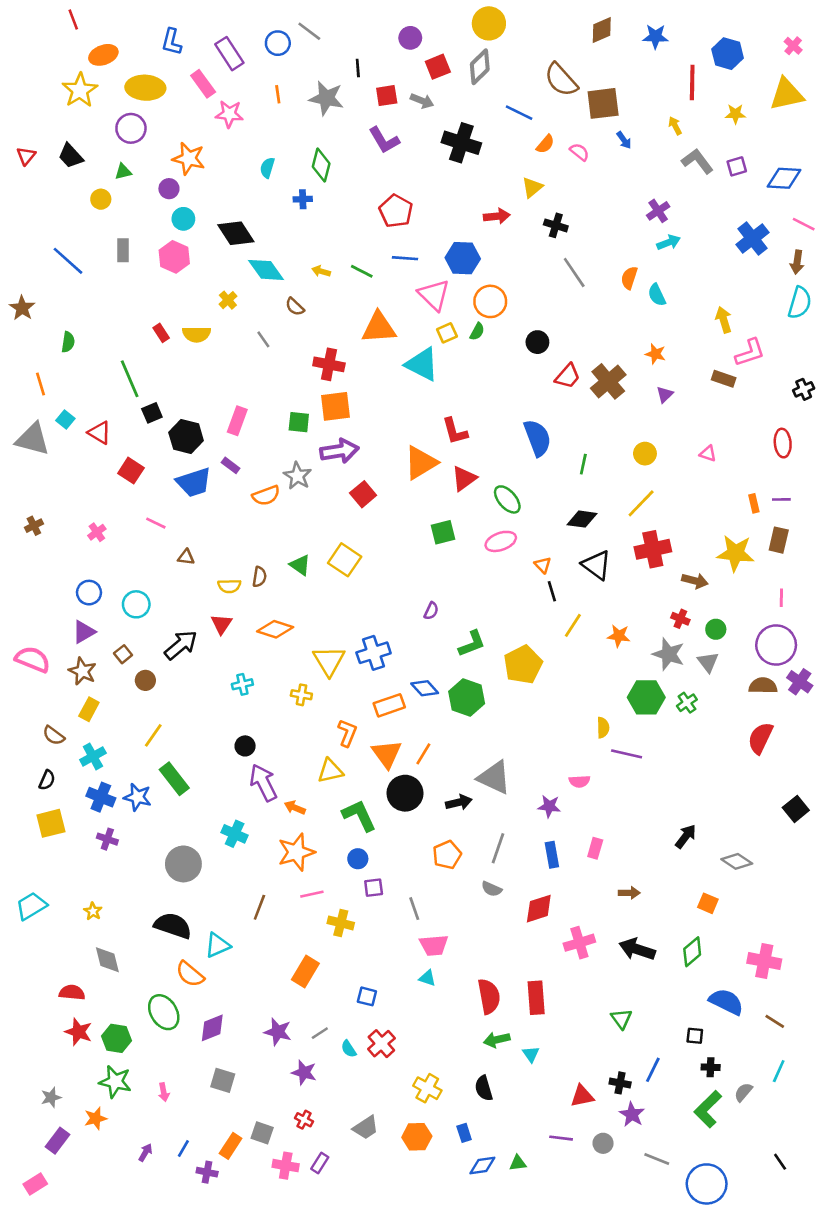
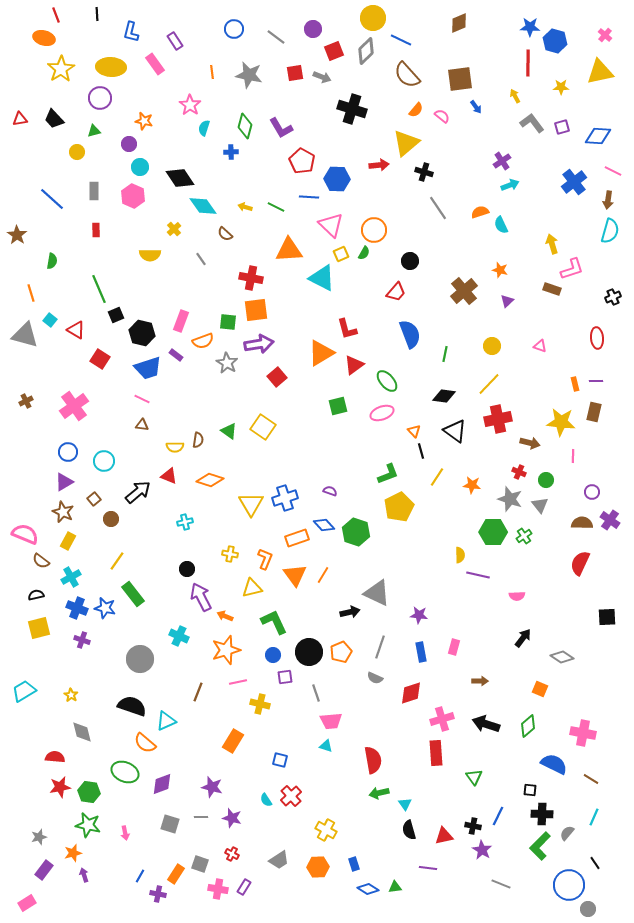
gray line: (309, 31) -> (276, 37), moved
blue star: (655, 37) -> (530, 27), moved
blue circle: (278, 43) -> (234, 29), moved
purple rectangle: (229, 54) -> (175, 41), size x0.7
orange ellipse: (103, 55) -> (44, 38), moved, turned 35
black line: (358, 68) -> (97, 14), moved
brown semicircle: (561, 80) -> (407, 75), moved
blue line: (519, 113) -> (401, 40), moved
pink star: (229, 114) -> (190, 105), moved, turned 30
purple L-shape: (384, 140) -> (281, 128), moved
red triangle: (26, 156) -> (20, 119), turned 42
orange star: (189, 159) -> (144, 121), size x0.7
yellow triangle: (532, 187) -> (406, 143), size x1.6
blue hexagon: (463, 258) -> (337, 179), moved
orange semicircle: (629, 278) -> (480, 212), turned 54
red rectangle: (161, 333) -> (96, 230), moved, turned 32
red trapezoid: (568, 376) -> (396, 292), moved
orange semicircle: (266, 496) -> (203, 341), moved
pink line: (156, 523) -> (142, 399), moved
pink cross: (97, 532) -> (74, 406), size x2.0
pink line: (781, 598) -> (573, 456), moved
purple semicircle: (431, 611) -> (330, 491), moved, turned -96
red triangle: (221, 624) -> (169, 476), turned -42
green L-shape: (472, 644) -> (388, 474), moved
purple circle: (776, 645) -> (592, 492), size x0.5
pink semicircle: (33, 659) -> (25, 534), moved
yellow cross: (301, 695) -> (230, 554), moved
black semicircle: (47, 780) -> (36, 595), turned -126
pink semicircle: (579, 781) -> (517, 596), moved
black circle: (405, 793) -> (309, 652), moved
black square: (796, 809) -> (607, 617), turned 36
red rectangle: (536, 998) -> (436, 753), moved
green ellipse: (164, 1012) -> (125, 772), turned -36
red star: (78, 1032) -> (60, 787), turned -30
gray line: (320, 1033) -> (201, 817), moved, turned 32
black cross: (711, 1067) -> (542, 814), size x1.5
black semicircle: (484, 1088) -> (409, 830), moved
gray circle: (603, 1143) -> (588, 909), moved
purple arrow: (145, 1152) -> (84, 875), moved, turned -48
black line: (780, 1162) -> (595, 863), moved
blue diamond: (482, 1166) -> (368, 889), turned 40
blue circle: (707, 1184) -> (569, 885), moved

